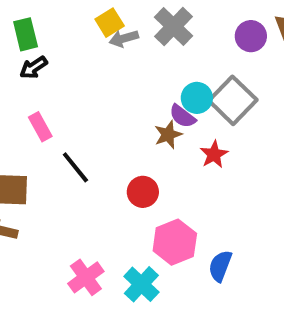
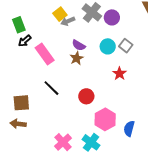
purple circle: (251, 36) -> (112, 17), moved
gray square: (233, 100) -> (126, 46), size x0.6
purple semicircle: (182, 116) -> (79, 45), moved
pink rectangle: (40, 127) -> (45, 54), moved, size x1.5
brown star: (168, 135) -> (77, 58), moved

